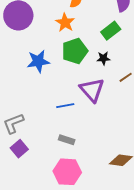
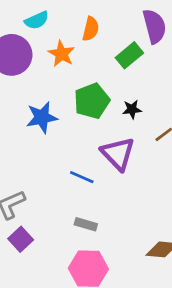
orange star: (65, 23) -> (61, 54), moved
green rectangle: (111, 31) -> (129, 55), moved
blue line: (65, 106) -> (82, 177), turned 36

